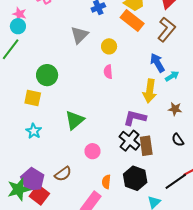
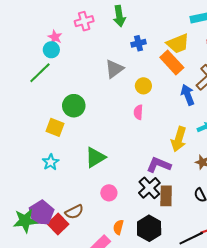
blue arrow: (157, 63) -> (188, 95), moved
red square: (39, 195) -> (58, 224), moved

